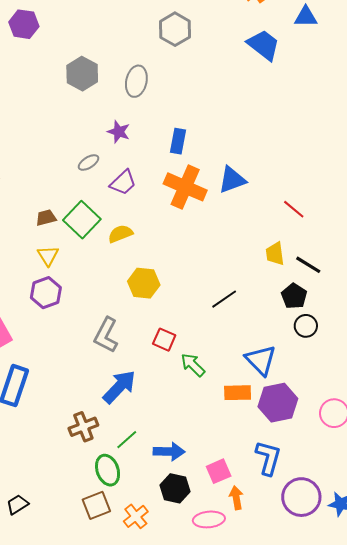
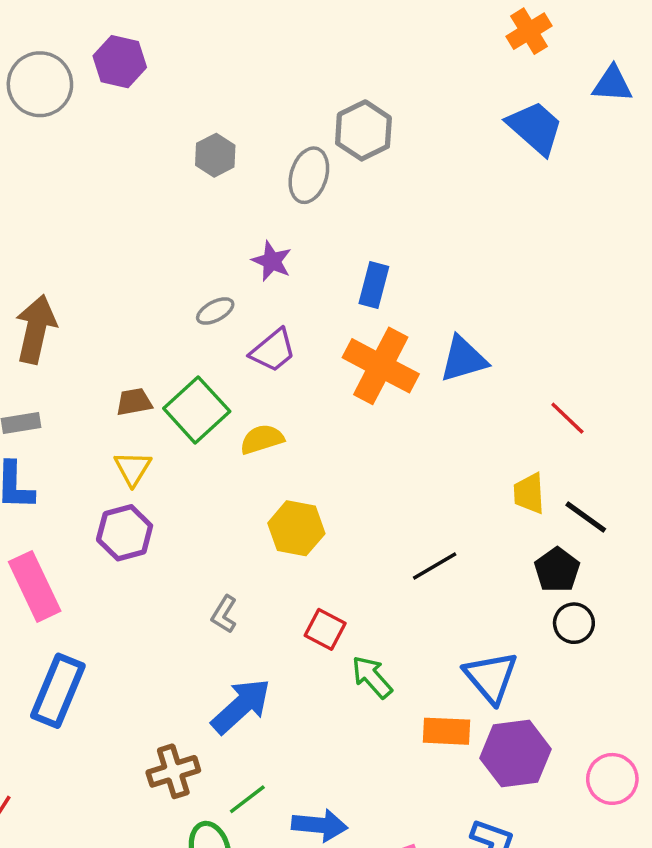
gray hexagon: (175, 29) -> (363, 130), moved
gray hexagon: (82, 74) -> (215, 155), size x0.7
gray L-shape: (106, 335) -> (224, 614), size x0.6

